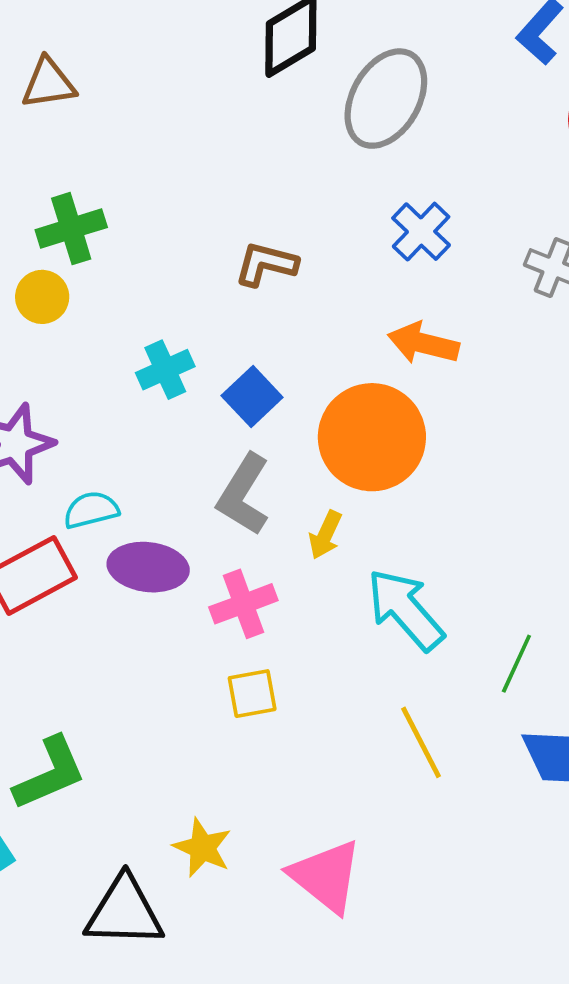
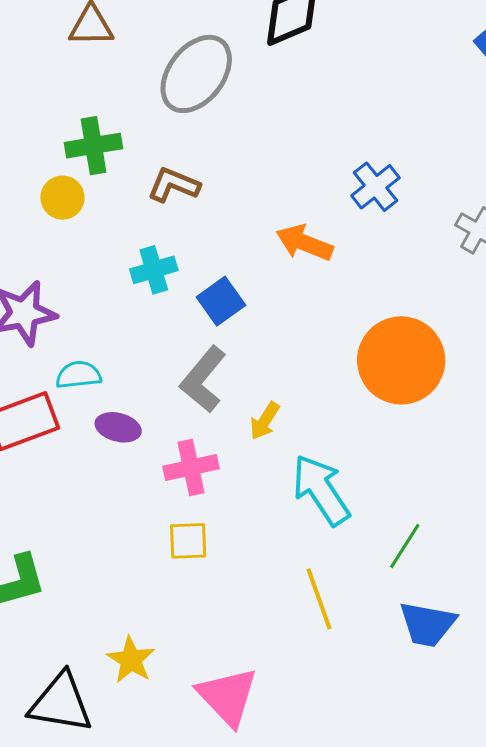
gray ellipse: (386, 99) -> (196, 74), moved
brown L-shape: (266, 264) -> (174, 185), moved
orange arrow: (423, 343) -> (304, 243), moved
orange circle: (372, 437) -> (401, 360), moved
purple ellipse: (148, 567) -> (118, 427), size x0.7

